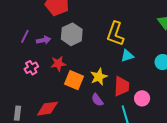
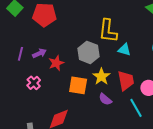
gray hexagon: (72, 34) -> (89, 52), moved
cyan triangle: (127, 56) -> (124, 50), turned 48
red star: (58, 64) -> (56, 63), moved

